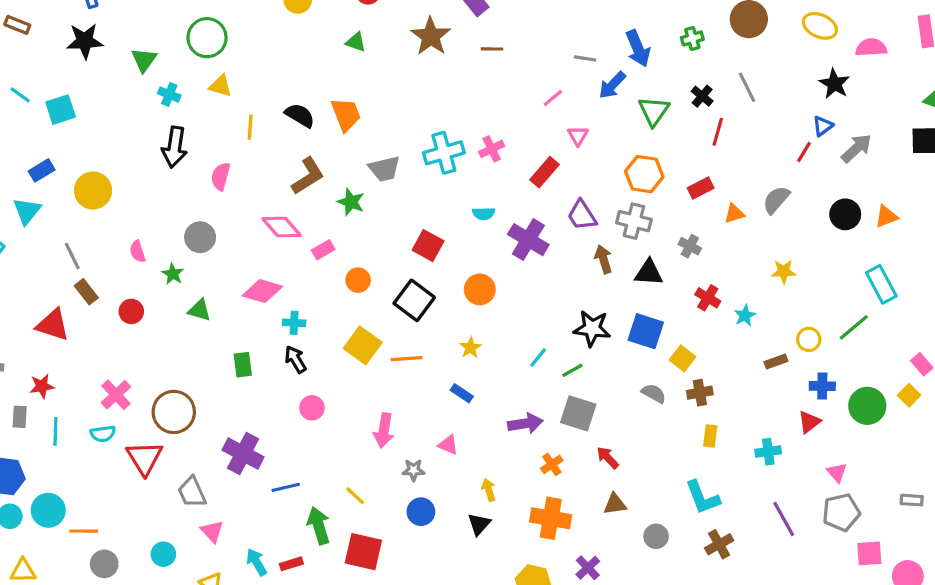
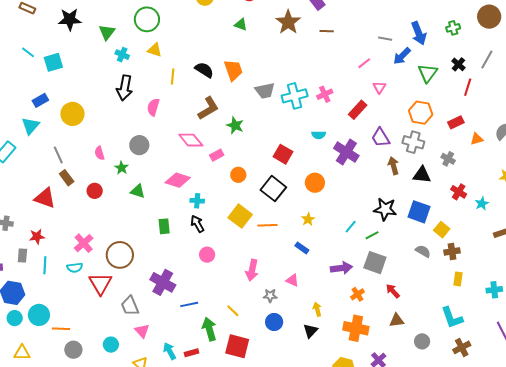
gray line: (747, 87) -> (487, 60), turned 54
gray trapezoid: (384, 169) -> (265, 91), moved

